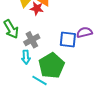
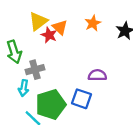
blue square: (68, 39) -> (81, 99), moved

